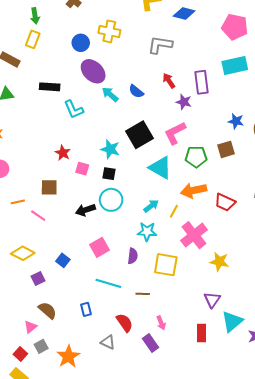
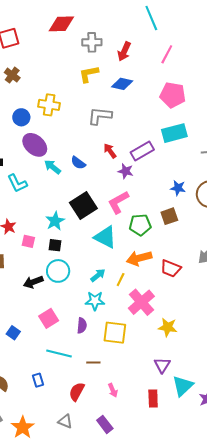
purple rectangle: (202, 82) -> (142, 151), turned 70
cyan star: (110, 149) -> (55, 221), turned 30
red semicircle: (125, 323) -> (77, 392), turned -114
gray triangle: (108, 342) -> (65, 421), moved
purple rectangle: (151, 343) -> (105, 424), moved

